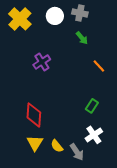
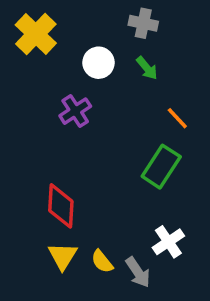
white circle: (55, 16) -> (98, 63), moved
green rectangle: (92, 106) -> (161, 167), moved, size x1.6

